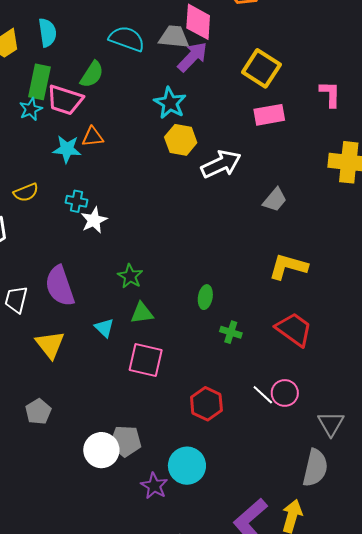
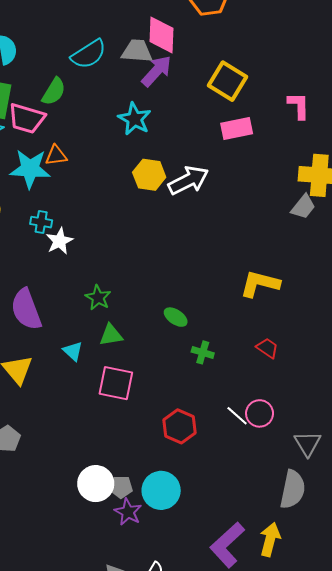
cyan semicircle: (127, 39) -> (89, 54), turned 129
yellow hexagon: (181, 140) -> (149, 175), moved
cyan star: (67, 149) -> (30, 169), size x1.4
gray trapezoid: (275, 200) -> (303, 207), moved
green ellipse: (205, 297) -> (176, 317), turned -65
red trapezoid: (294, 329) -> (267, 348), size x0.6
gray pentagon: (125, 441) -> (121, 487), moved, size x0.7
white circle: (101, 450) -> (96, 484), moved

